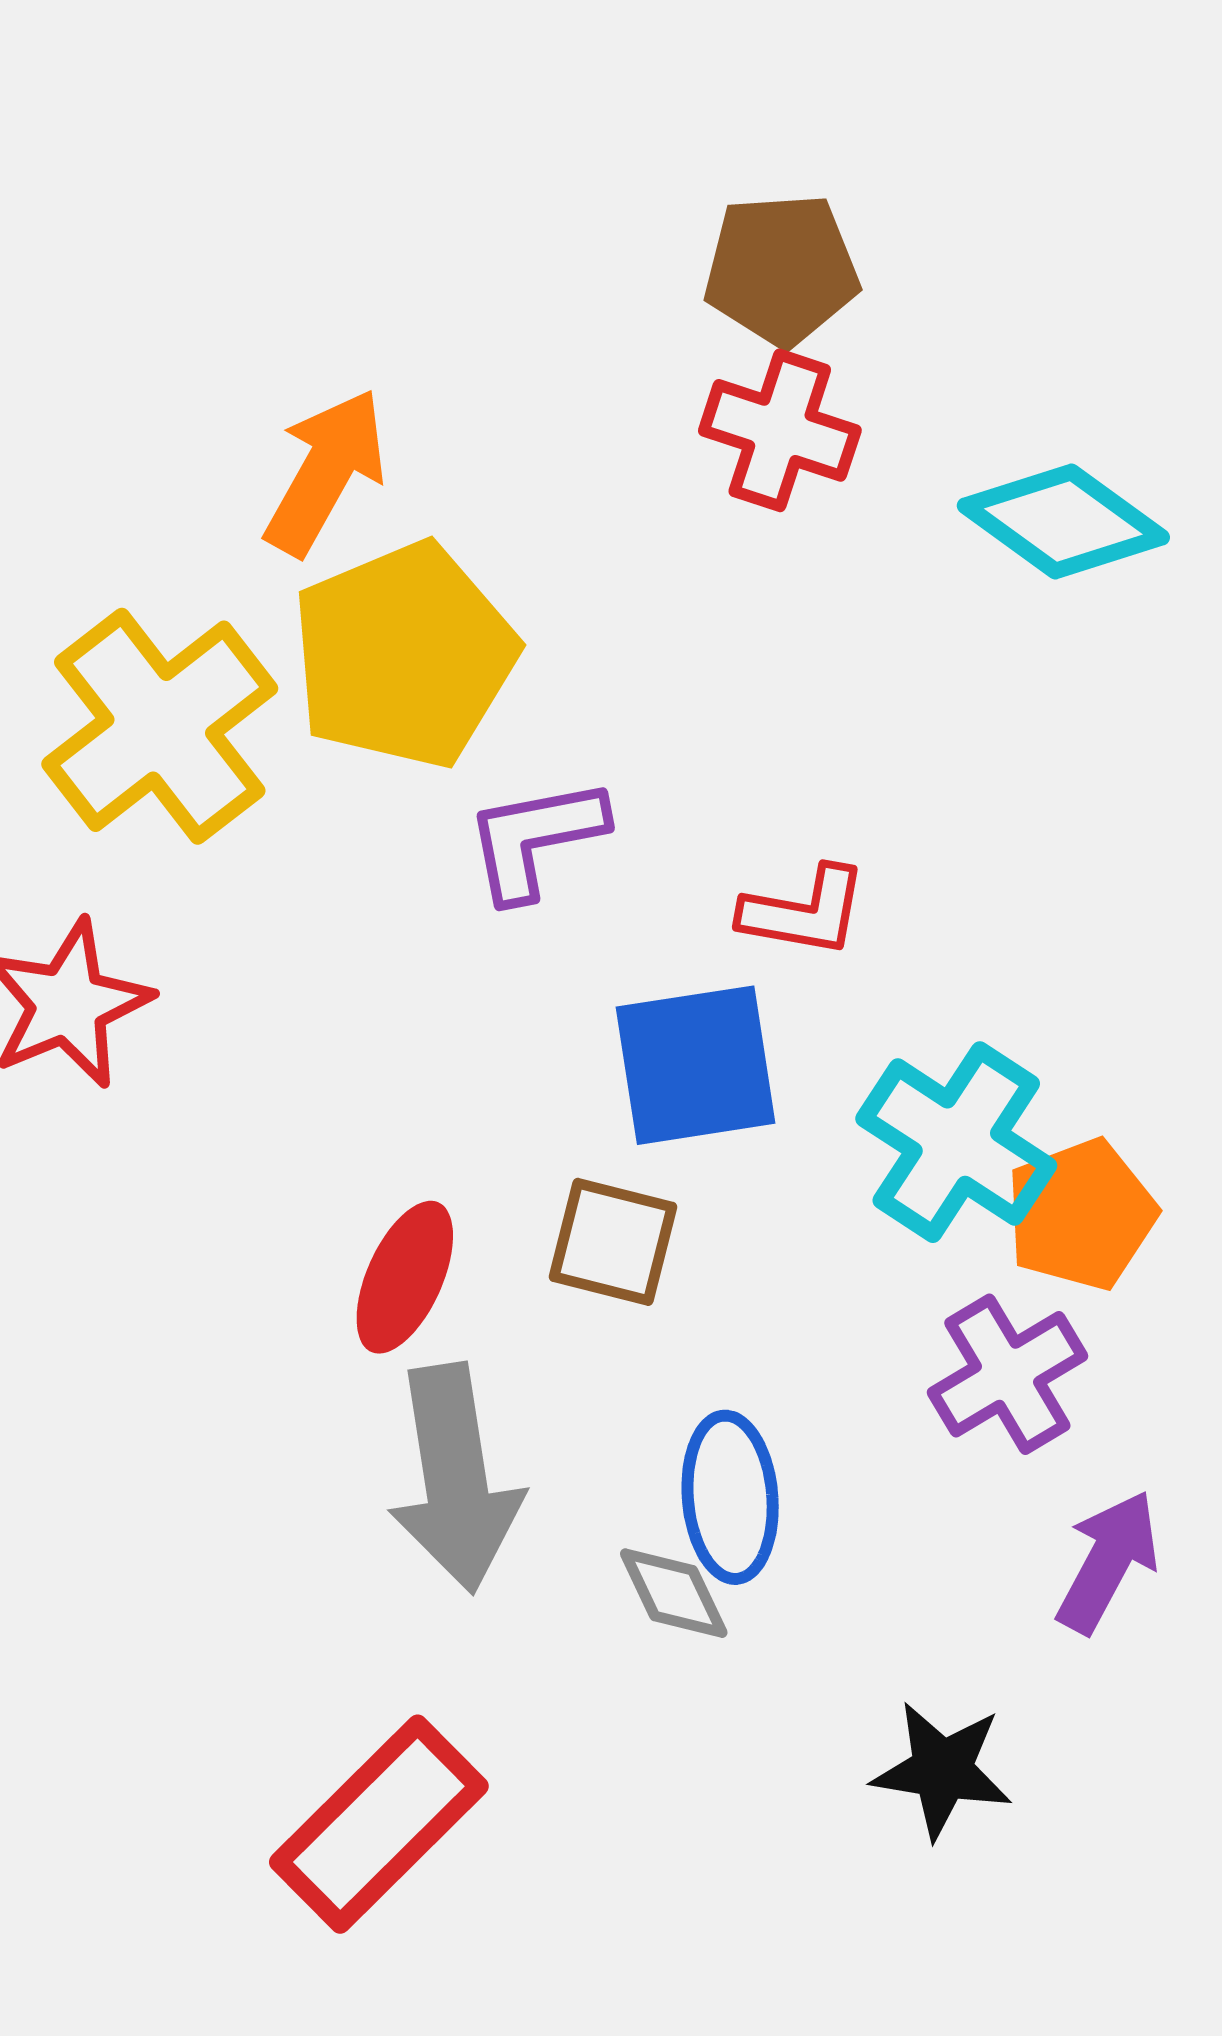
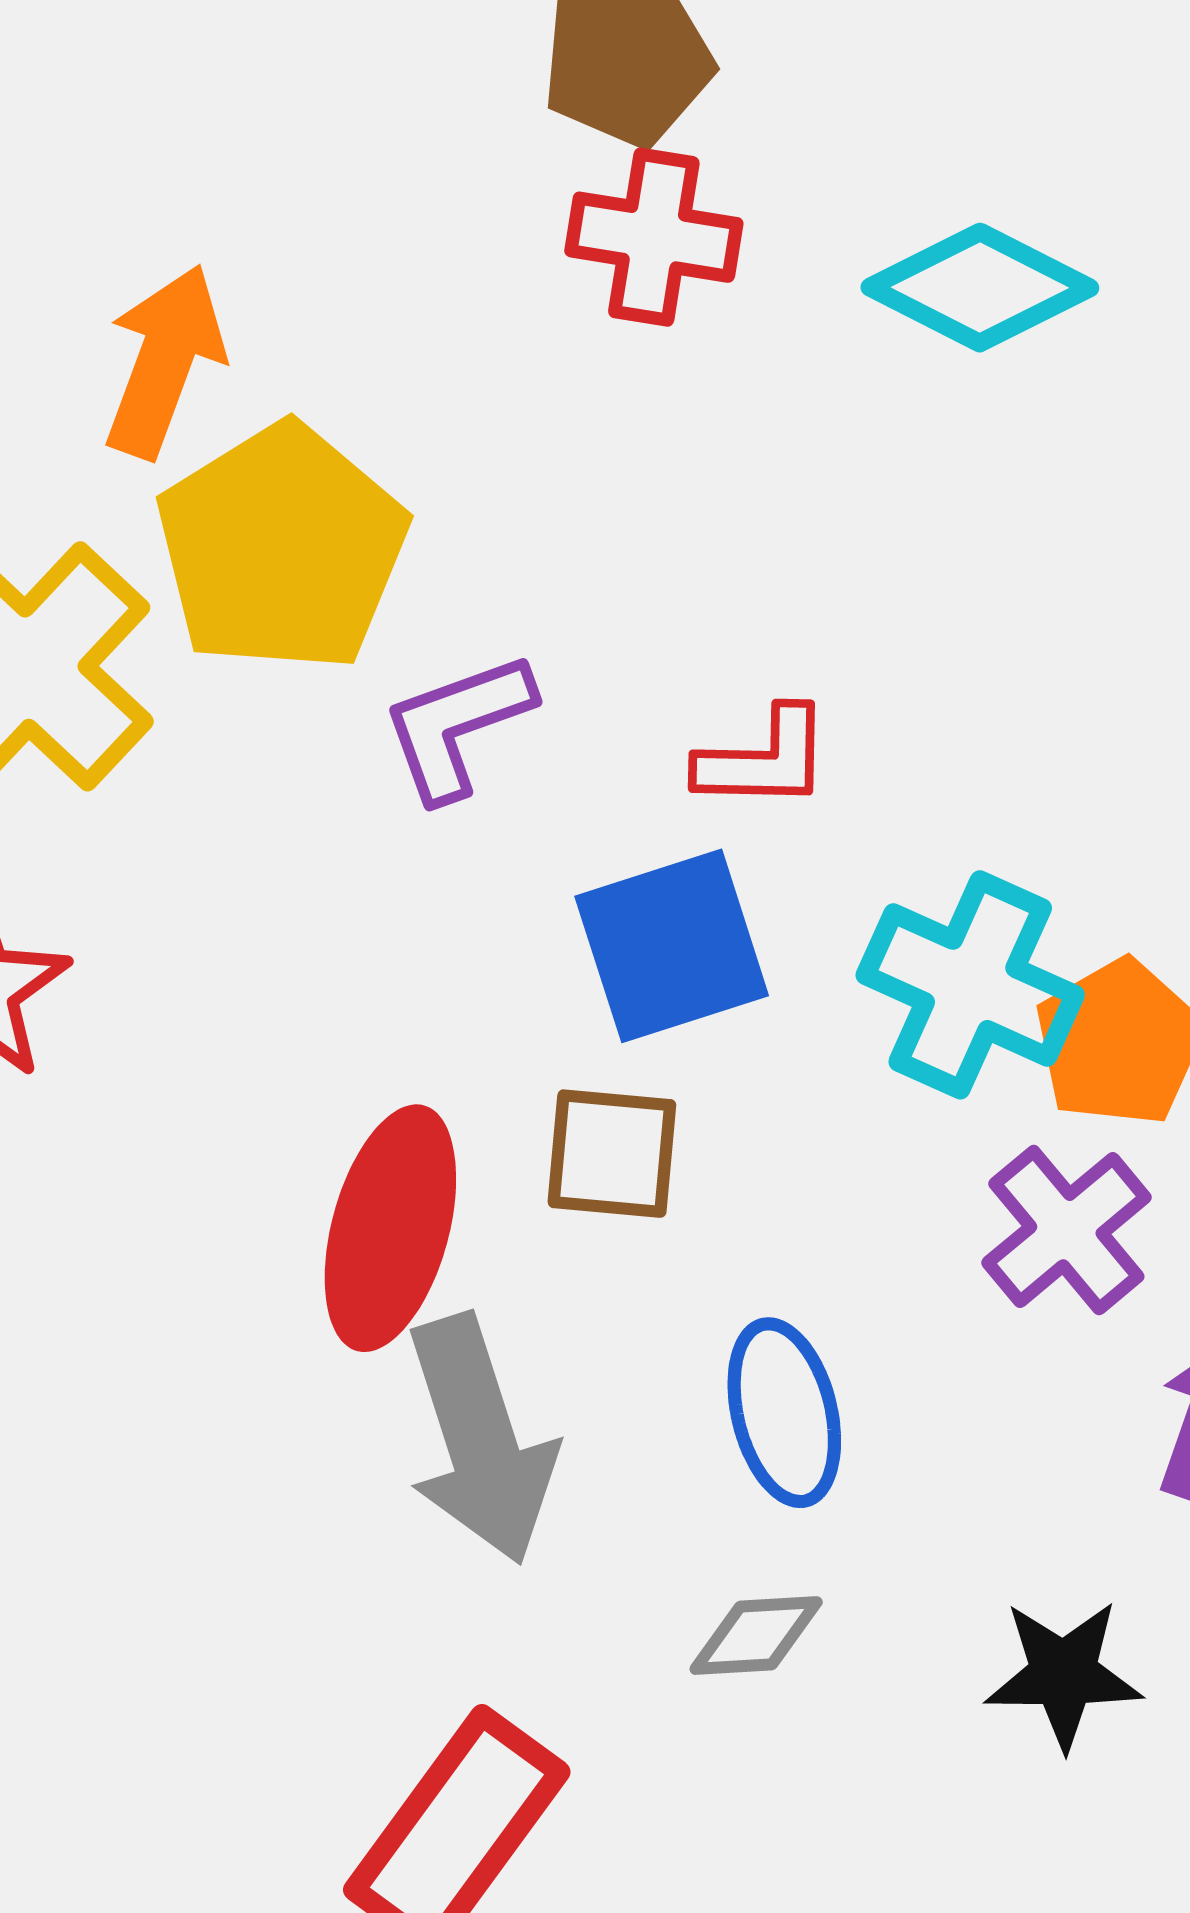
red ellipse: (405, 1277) -> (390, 1228), size x1.4
gray diamond: (674, 1593) -> (756, 1636), moved, turned -59

